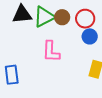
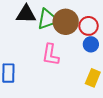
brown circle: (62, 17) -> (66, 22), size x1.6

